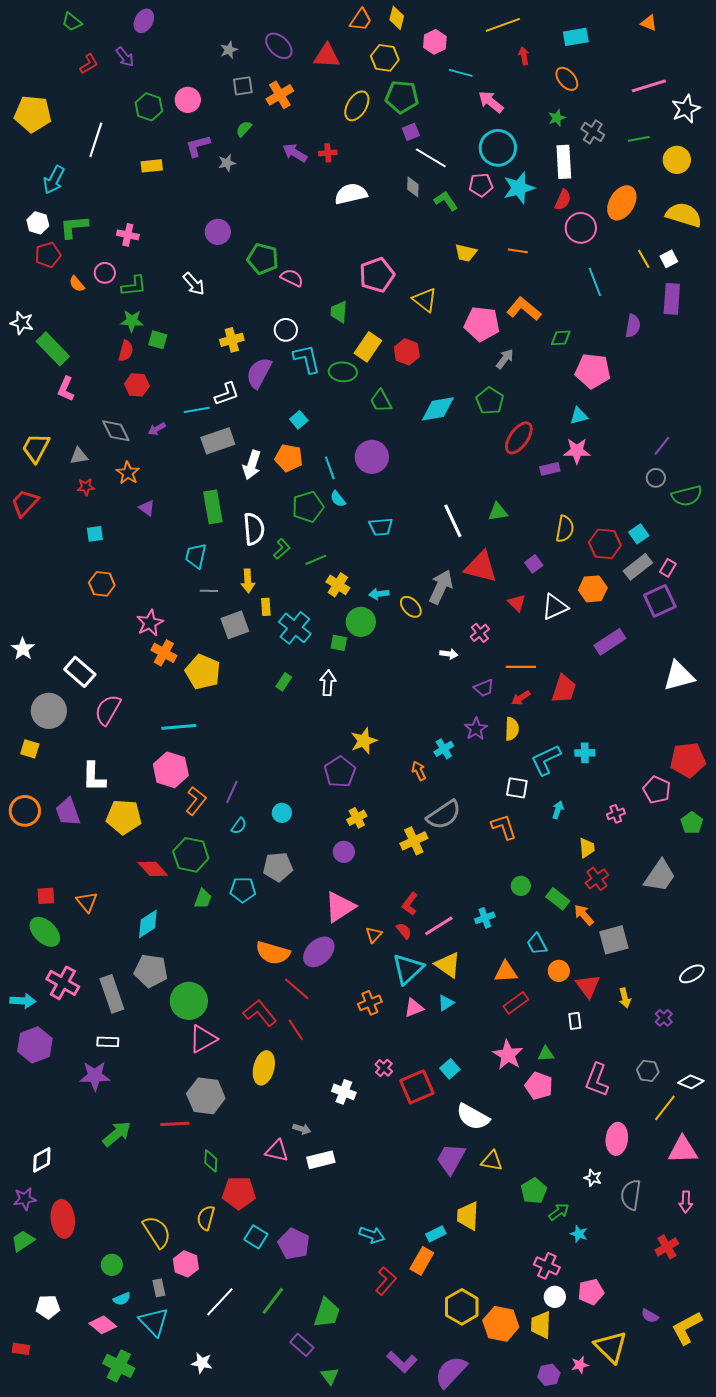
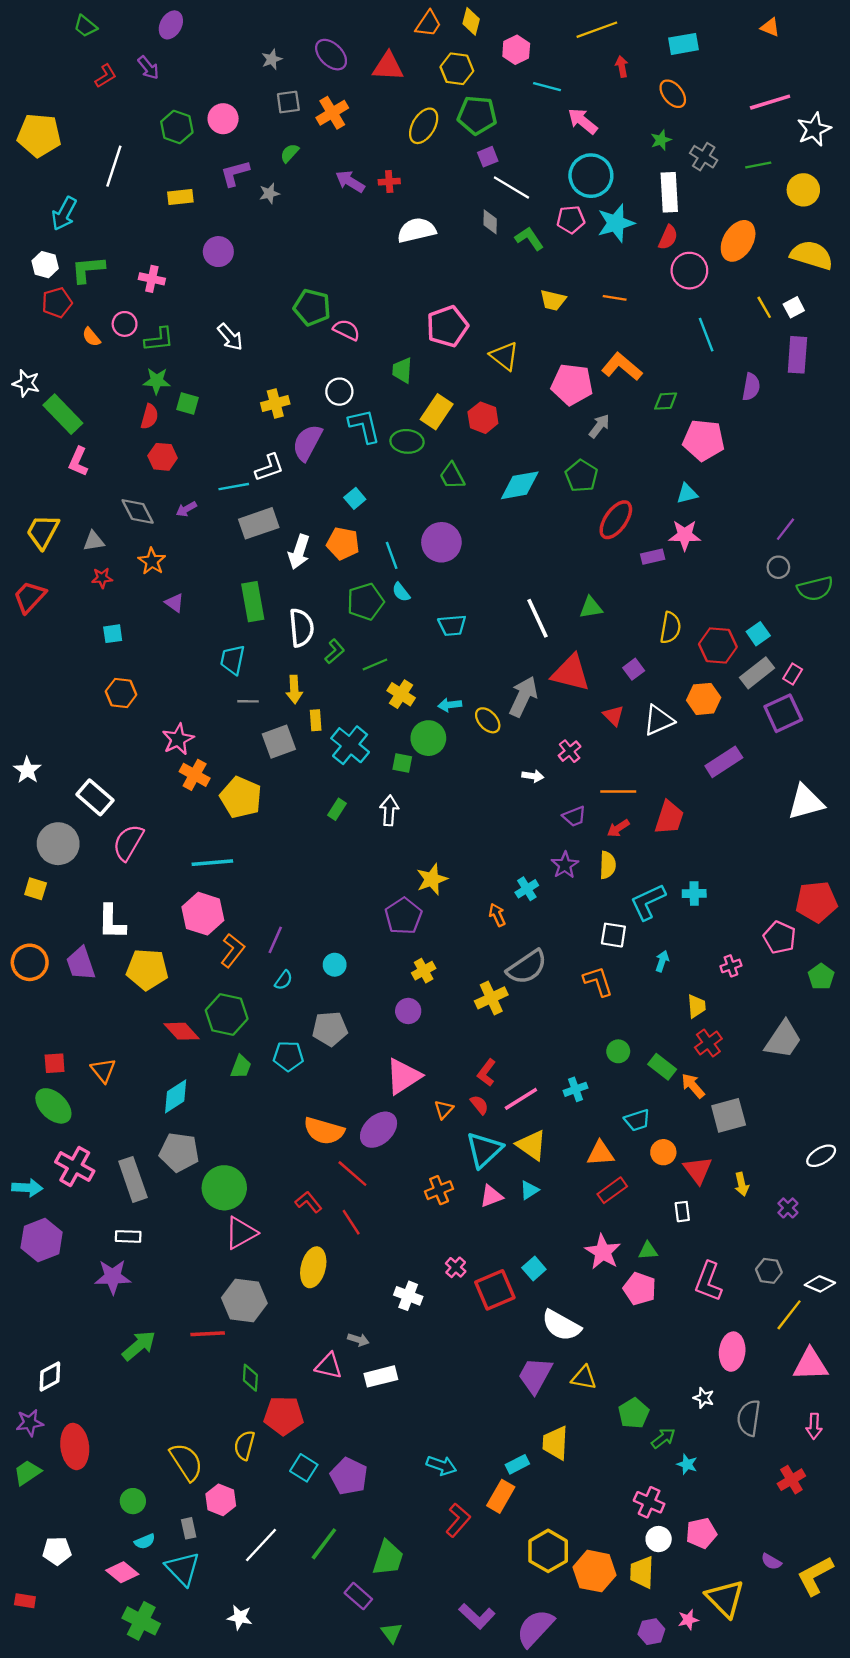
purple circle: (218, 232) -> (218, 252), moved
cyan trapezoid: (537, 944) -> (637, 1120), turned -80
red L-shape: (260, 1013) -> (309, 1202), size x0.7

